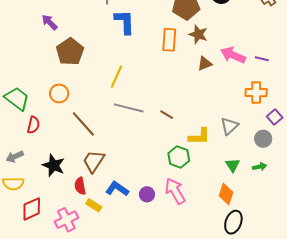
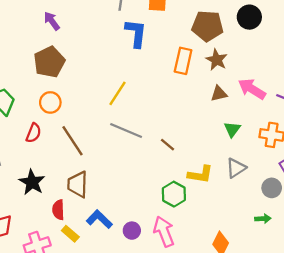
brown pentagon: (70, 52) -> (49, 62), moved
red semicircle: (33, 125) -> (34, 133), moved
brown trapezoid: (94, 161) -> (78, 184), turned -40
green triangle: (233, 165) -> (232, 129), moved

